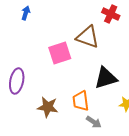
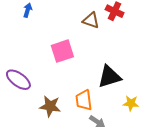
brown triangle: (88, 37) -> (91, 20), moved, size x0.7
purple ellipse: (17, 81) -> (18, 80), turned -65

